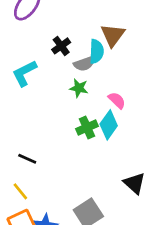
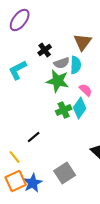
cyan semicircle: (96, 51) -> (76, 65), moved
green star: (79, 88) -> (58, 81), size x1.6
black line: (27, 159) -> (34, 137), moved, turned -64

